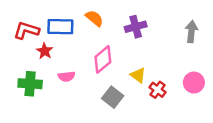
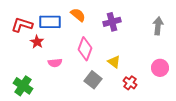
pink diamond: (103, 59) -> (85, 49), turned -30
green cross: (30, 84) -> (23, 86), moved, turned 30
red cross: (157, 90) -> (130, 83), moved

